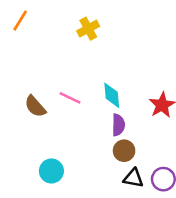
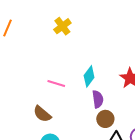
cyan diamond: (112, 95) -> (89, 76), turned 50
brown semicircle: (35, 106) -> (42, 114), moved

